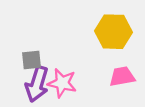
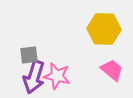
pink trapezoid: (122, 76) -> (112, 70), turned 50

